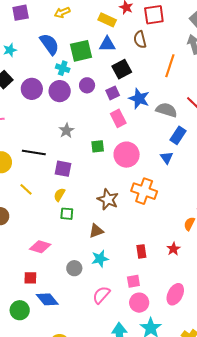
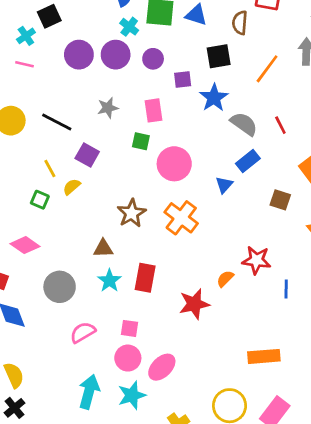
black square: (122, 69) -> (219, 56), moved
purple circle: (32, 89) -> (79, 55), moved
pink rectangle: (118, 118) -> (154, 110), moved
yellow line: (26, 189) -> (50, 169), moved
green square: (67, 214) -> (40, 200), moved
red star: (173, 249) -> (194, 304), size x1.6
red rectangle: (141, 251) -> (145, 278), moved, size x1.5
cyan star: (100, 259) -> (109, 281), moved, turned 30
gray circle: (74, 268) -> (60, 287), size x1.5
pink ellipse: (175, 294) -> (162, 367), moved

